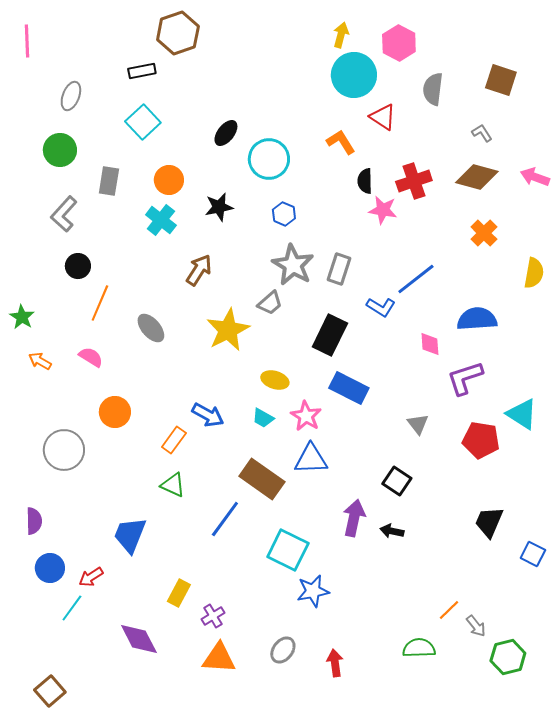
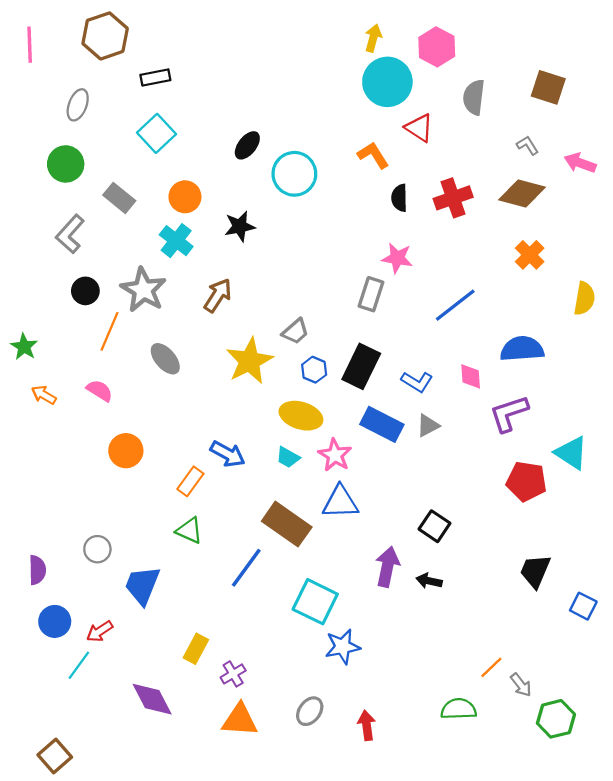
brown hexagon: (178, 33) -> (105, 36), moved
pink arrow: (535, 177) -> (580, 163), moved
gray rectangle: (109, 181) -> (119, 198), turned -60
pink star: (383, 210) -> (397, 258), moved
blue hexagon: (284, 214) -> (314, 370), moved
gray star: (293, 265) -> (143, 290), moved
blue L-shape: (381, 307) -> (417, 382), moved
yellow ellipse: (275, 380) -> (301, 416), size x1.4
gray triangle: (418, 424) -> (428, 426), moved, turned 40
gray circle: (64, 450) -> (97, 549), moved, size x0.6

